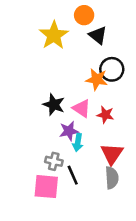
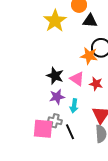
black triangle: (98, 35) -> (90, 21), turned -35
purple star: (69, 131) -> (57, 97), moved
pink square: (46, 187) -> (43, 129), moved

